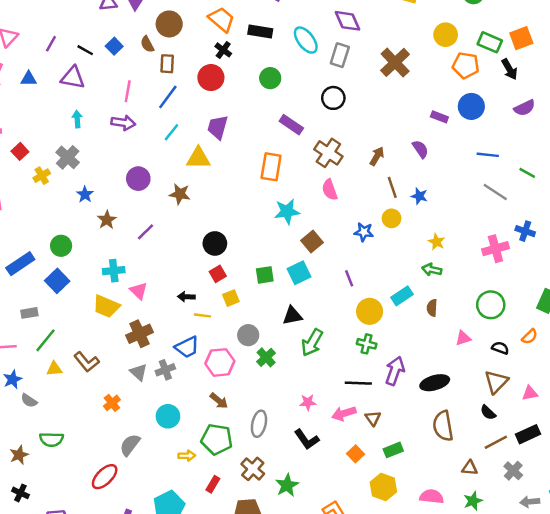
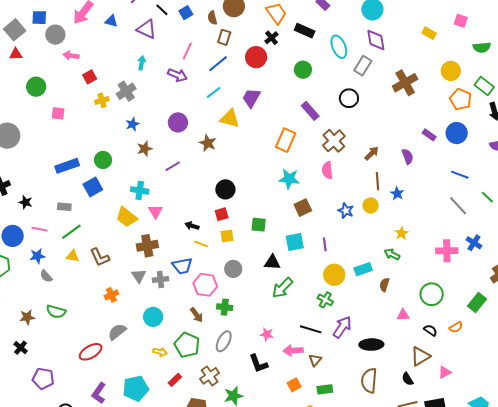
cyan square: (299, 273) -> (295, 242), moved
green cross: (266, 357) -> (225, 307), moved, turned 35
pink triangle: (530, 393) -> (445, 372), turned -32

